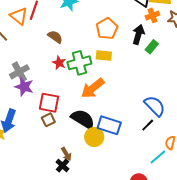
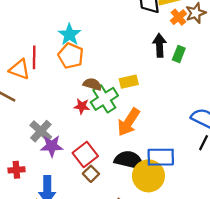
orange cross: (152, 15) -> (178, 17), moved
orange pentagon: (107, 29) -> (71, 56), moved
brown semicircle: (55, 37) -> (92, 84), moved
red square: (49, 103) -> (85, 155), turned -30
yellow circle: (94, 137) -> (148, 176), size x1.4

